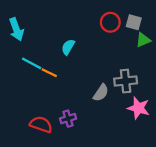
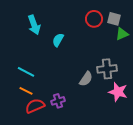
cyan arrow: (16, 29) -> (34, 25), moved
cyan line: (32, 63) -> (26, 72), moved
orange line: (49, 73) -> (26, 91), moved
red semicircle: (41, 124) -> (35, 106), turned -42

